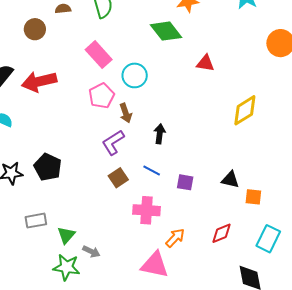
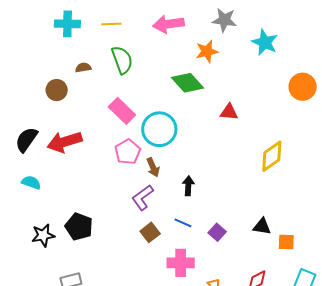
cyan circle: (135, 75) -> (159, 129), size x1.4
purple square: (185, 182) -> (217, 232), turned 36

